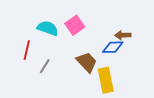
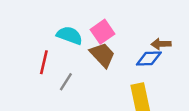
brown trapezoid: (87, 62) -> (102, 55), moved

